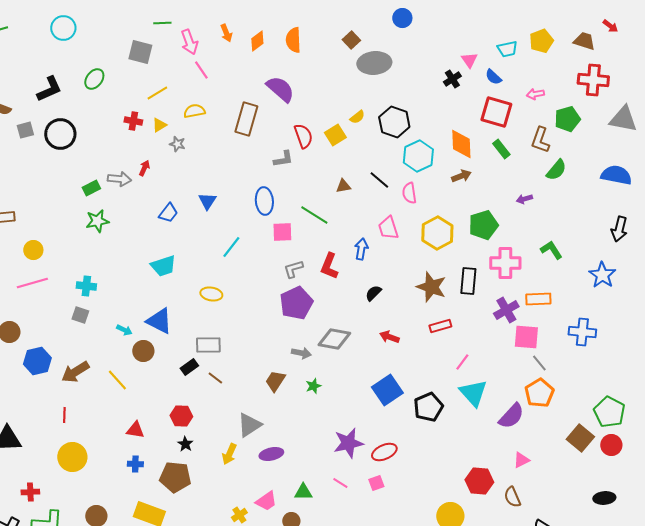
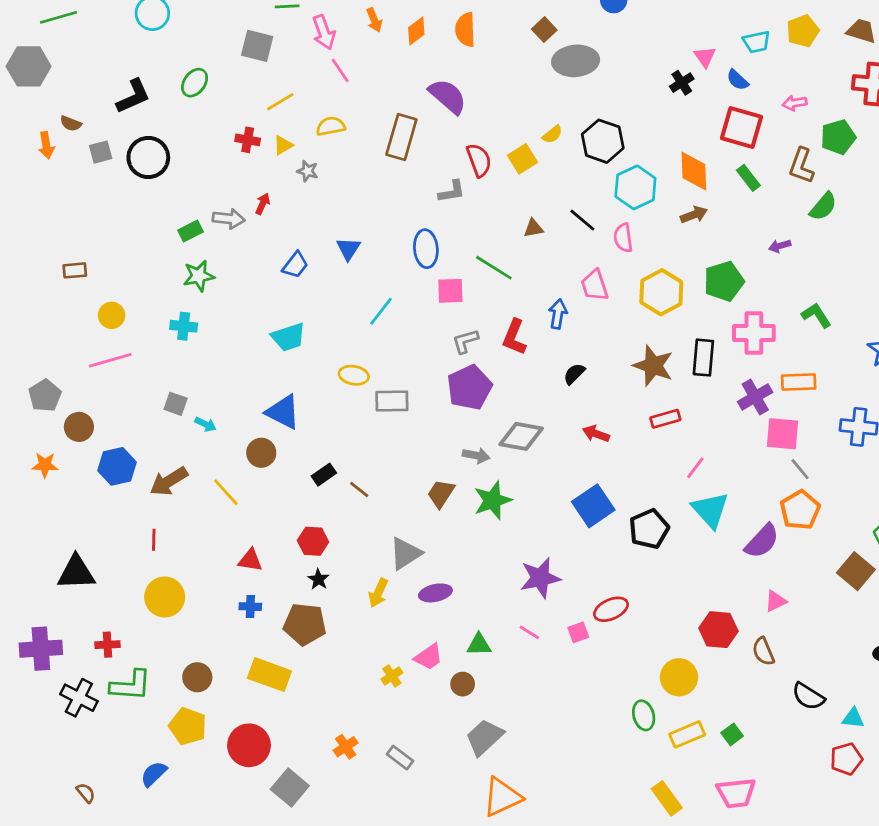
cyan cross: (86, 286) -> (184, 326), moved
cyan arrow: (124, 330) -> (205, 424), moved
gray rectangle: (208, 345) -> (392, 401), moved
green star: (313, 386) -> (493, 500), size x1.8
red ellipse: (384, 452) -> (611, 609), moved

